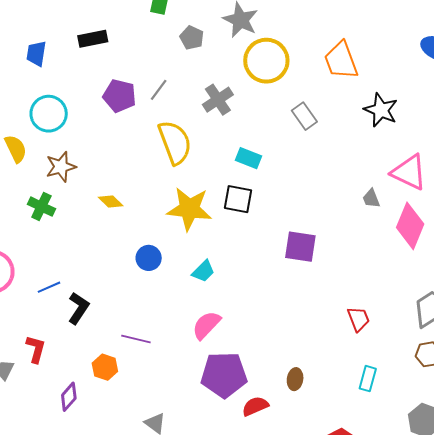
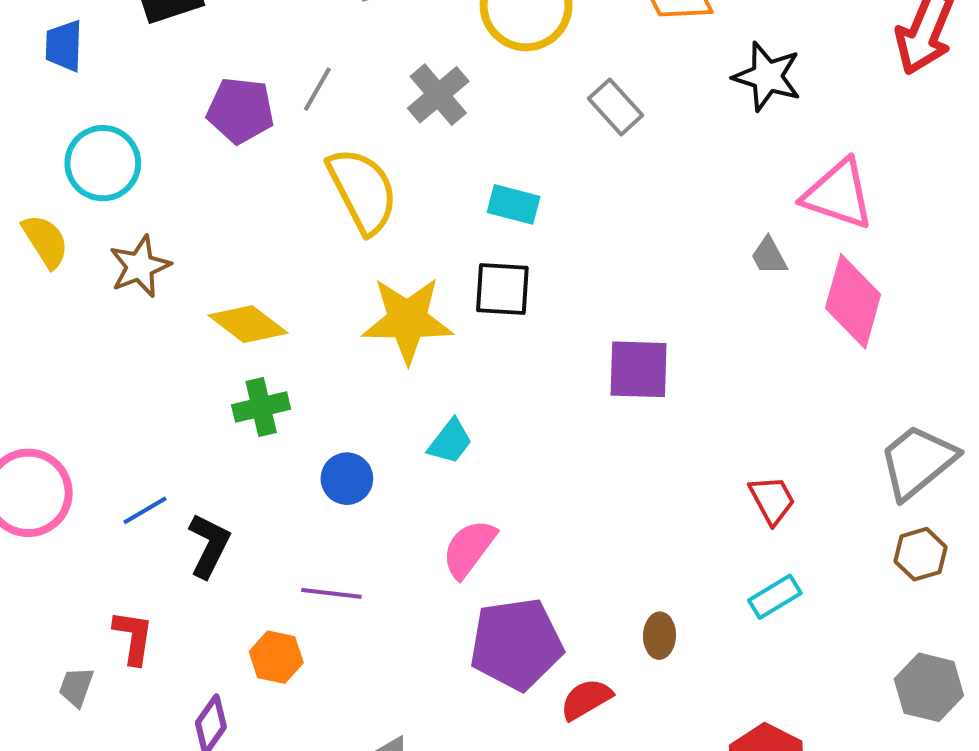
yellow diamond: (111, 202) -> (248, 324), size x1.5
green cross: (41, 207) -> (261, 407), moved, turned -32
blue circle: (149, 258) -> (347, 479), moved
cyan rectangle: (368, 379) -> (775, 597), moved, turned 50

